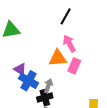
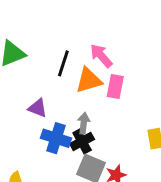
black line: (66, 16) -> (63, 63), moved
blue cross: (29, 81) -> (56, 138), moved

